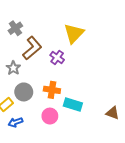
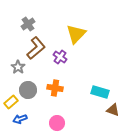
gray cross: (15, 28) -> (28, 24), moved
cyan rectangle: (73, 105) -> (100, 92), moved
pink circle: (50, 116) -> (57, 123), moved

